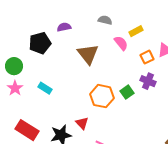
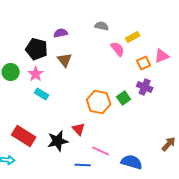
black pentagon: (40, 43) -> (37, 49), turned 30
brown triangle: (88, 54) -> (65, 60), moved, size x0.7
pink star: (15, 88) -> (36, 74), moved

